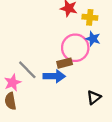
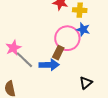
brown rectangle: (65, 63) -> (58, 53), turned -48
pink star: (13, 83) -> (13, 48), moved

